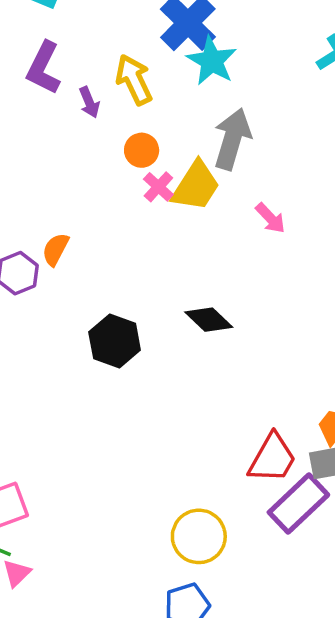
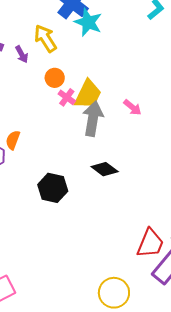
gray arrow: (232, 139) -> (93, 119), moved

